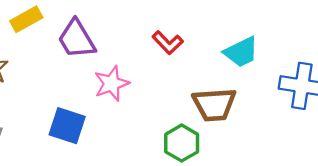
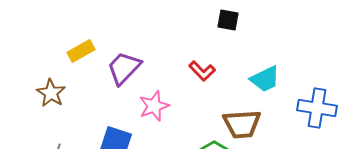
purple trapezoid: (77, 39) -> (124, 68), turned 75

